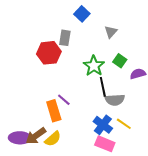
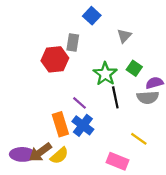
purple line: (64, 100) -> (79, 103), moved
gray semicircle: (115, 100) -> (148, 97), moved
blue cross: (103, 125) -> (83, 125), moved

